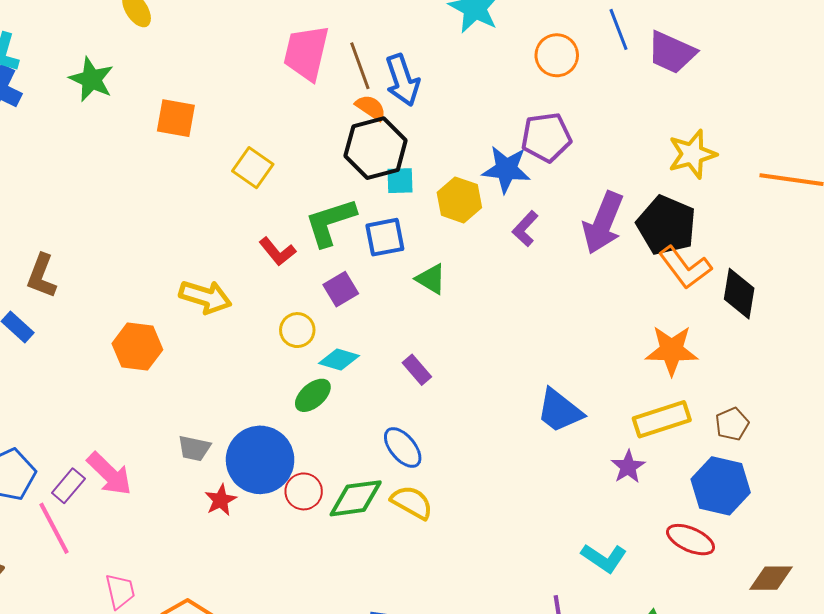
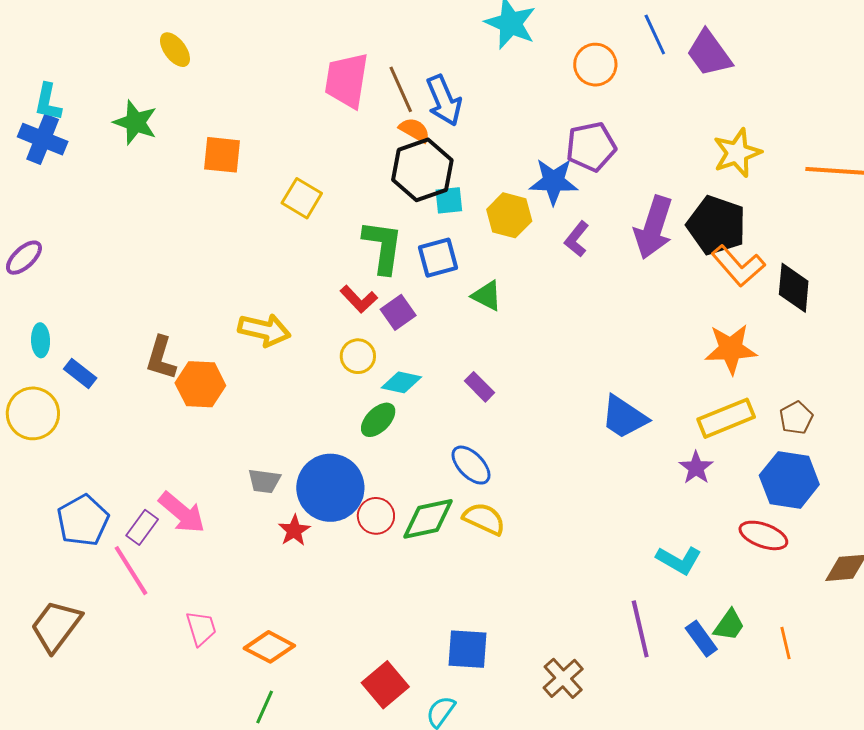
purple trapezoid: (672, 52) -> (709, 53), turned 34
green L-shape: (330, 222) -> (383, 247), turned 120
red L-shape: (277, 251) -> (359, 299), moved
brown L-shape: (42, 276) -> (161, 358), moved

